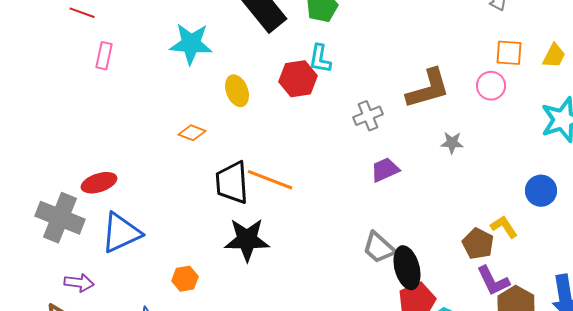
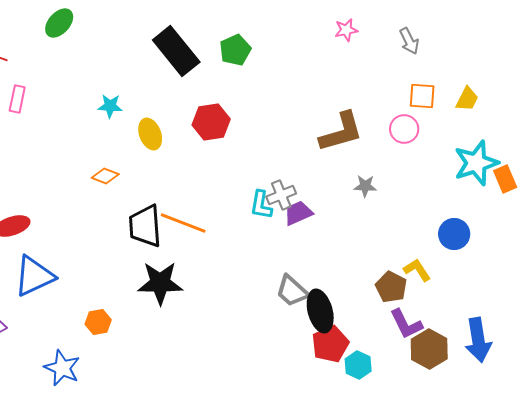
cyan star: (191, 44) -> (110, 106), moved, size x0.6
cyan L-shape: (320, 59) -> (261, 205), moved
gray cross: (368, 116) -> (281, 195), moved

